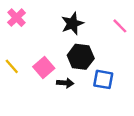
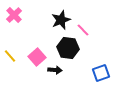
pink line: (120, 26) -> (83, 30), moved
blue square: (103, 79) -> (101, 73), moved, turned -30

